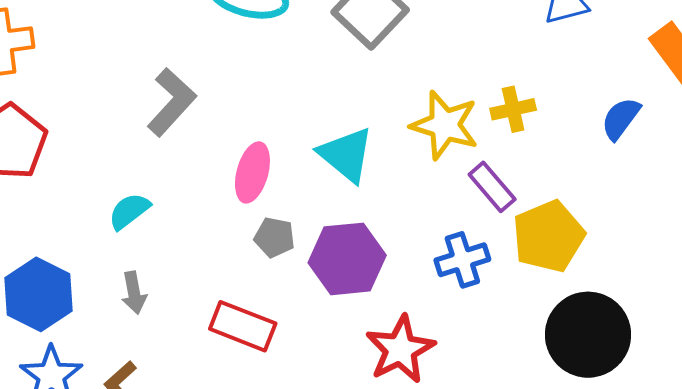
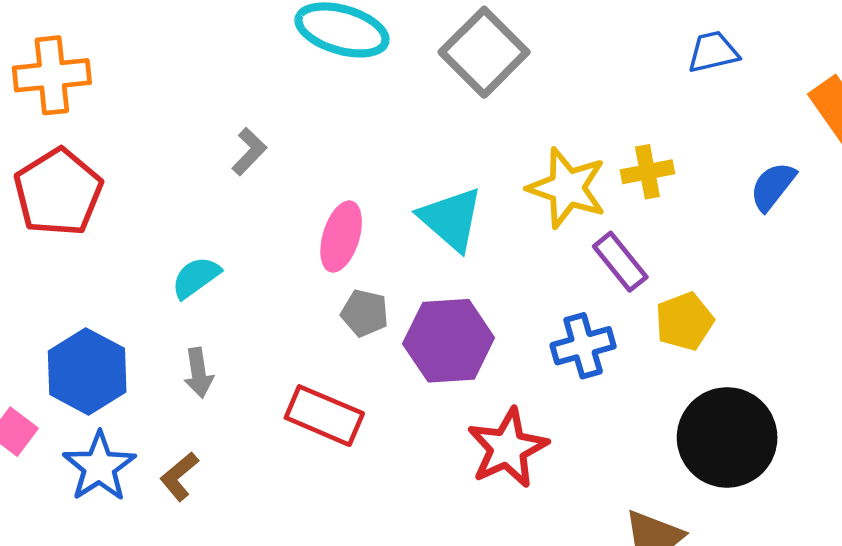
gray L-shape: (172, 102) -> (249, 152), size x0.6
yellow pentagon: (548, 236) -> (684, 321), size x0.7

